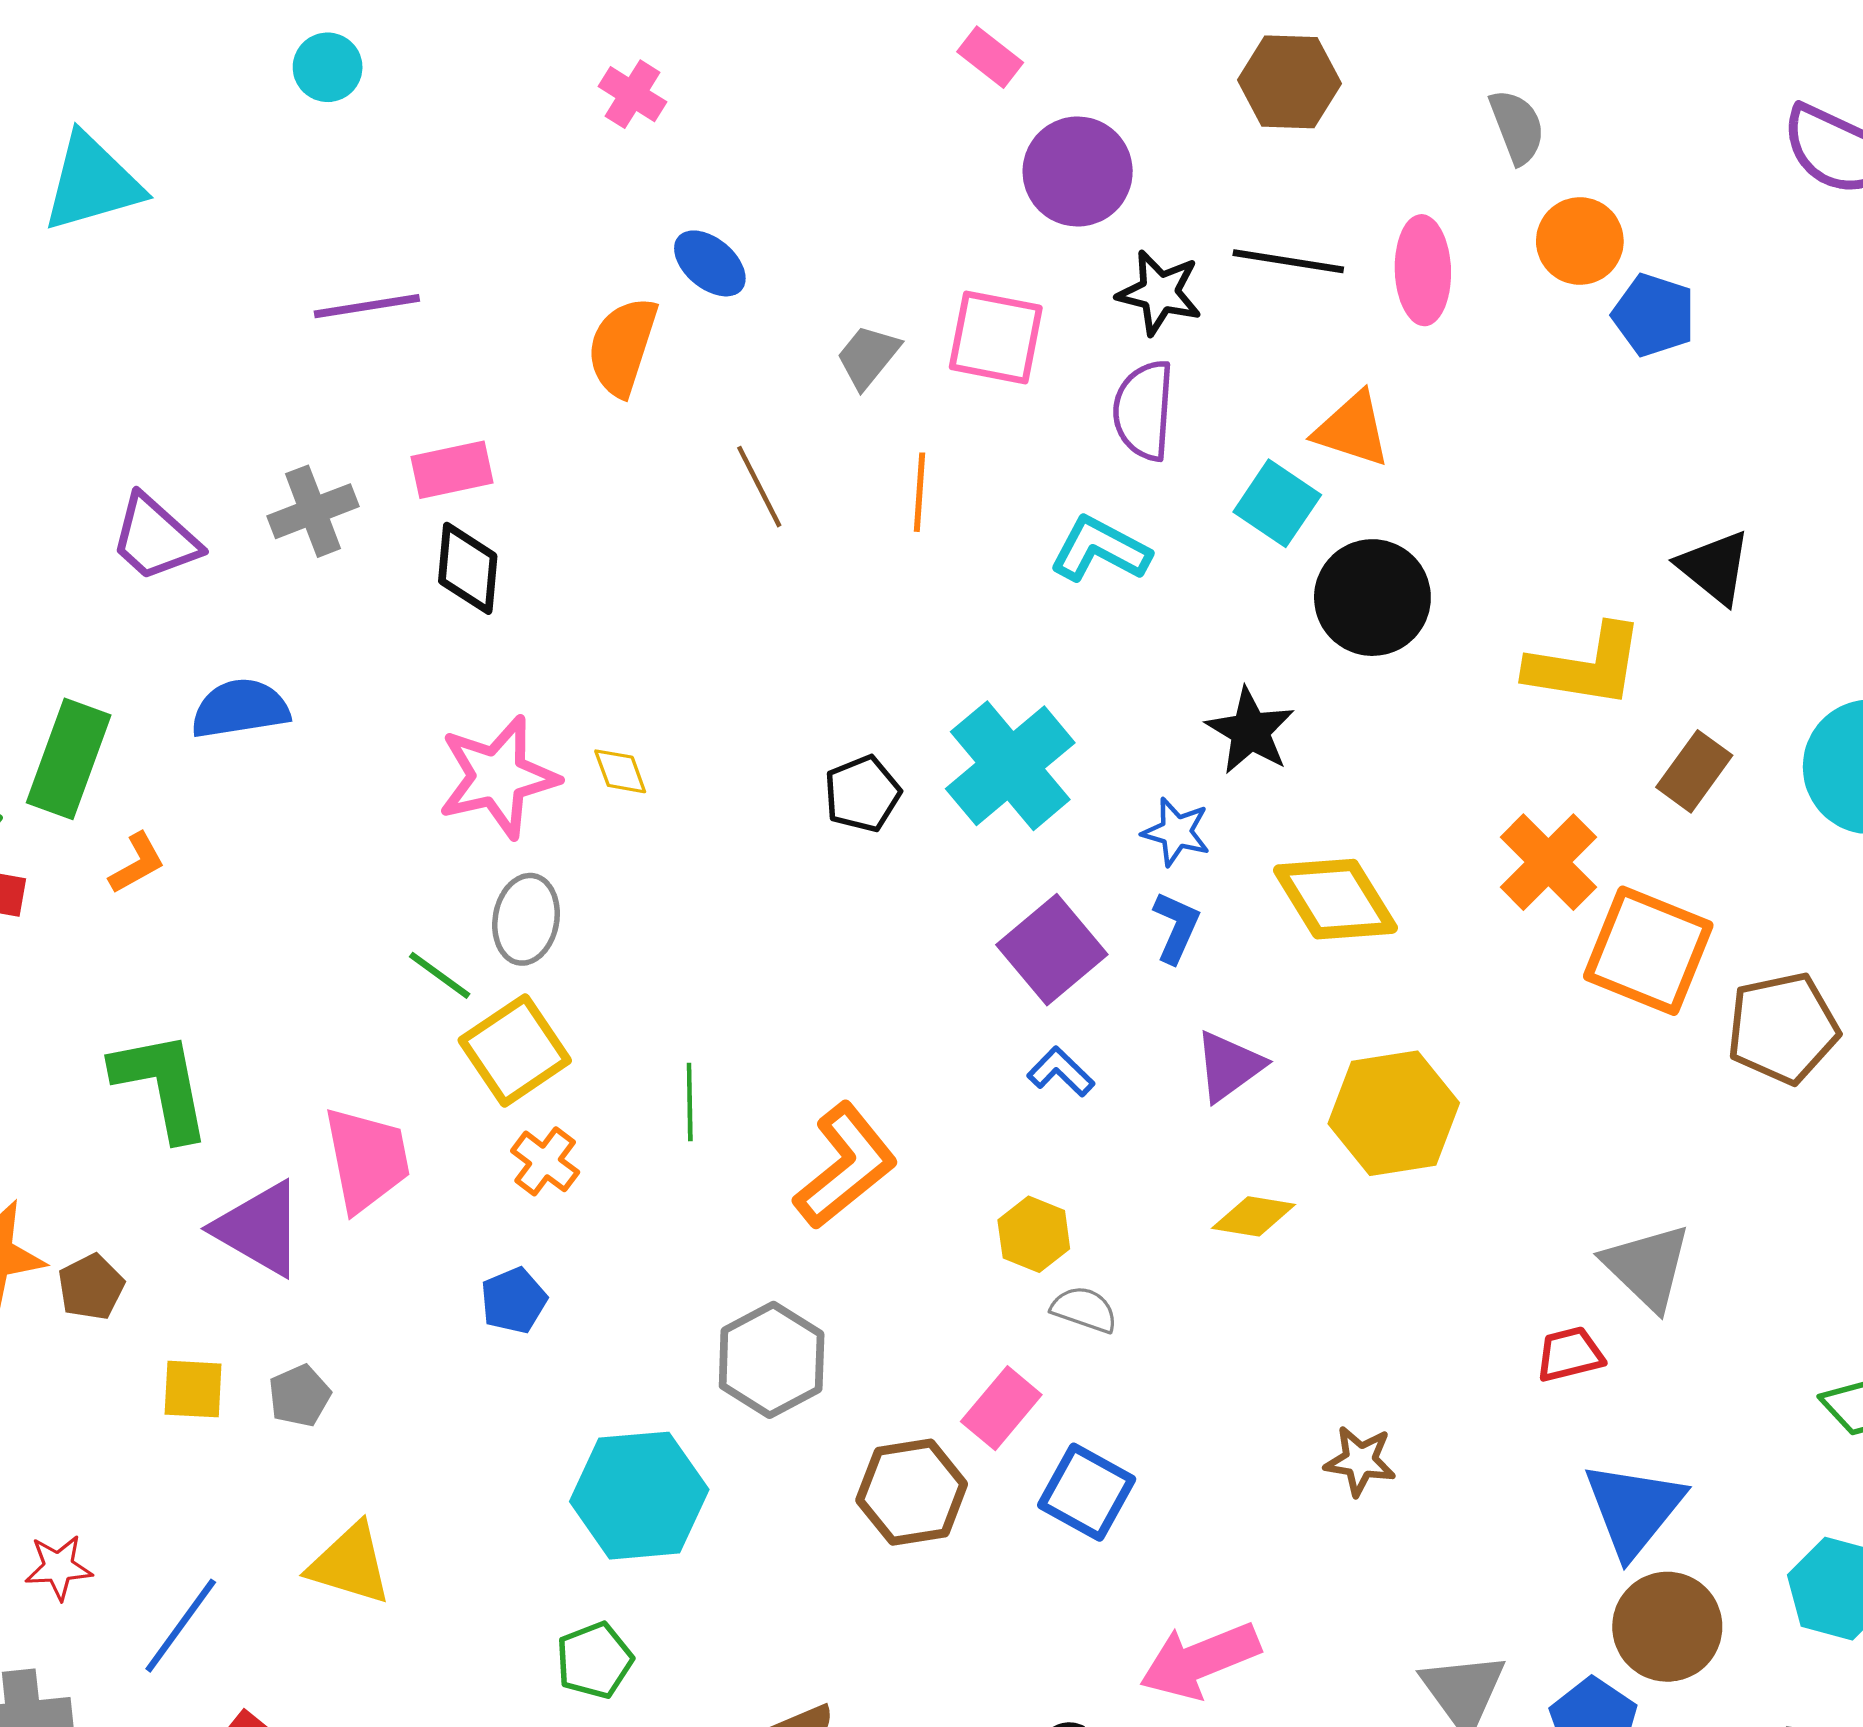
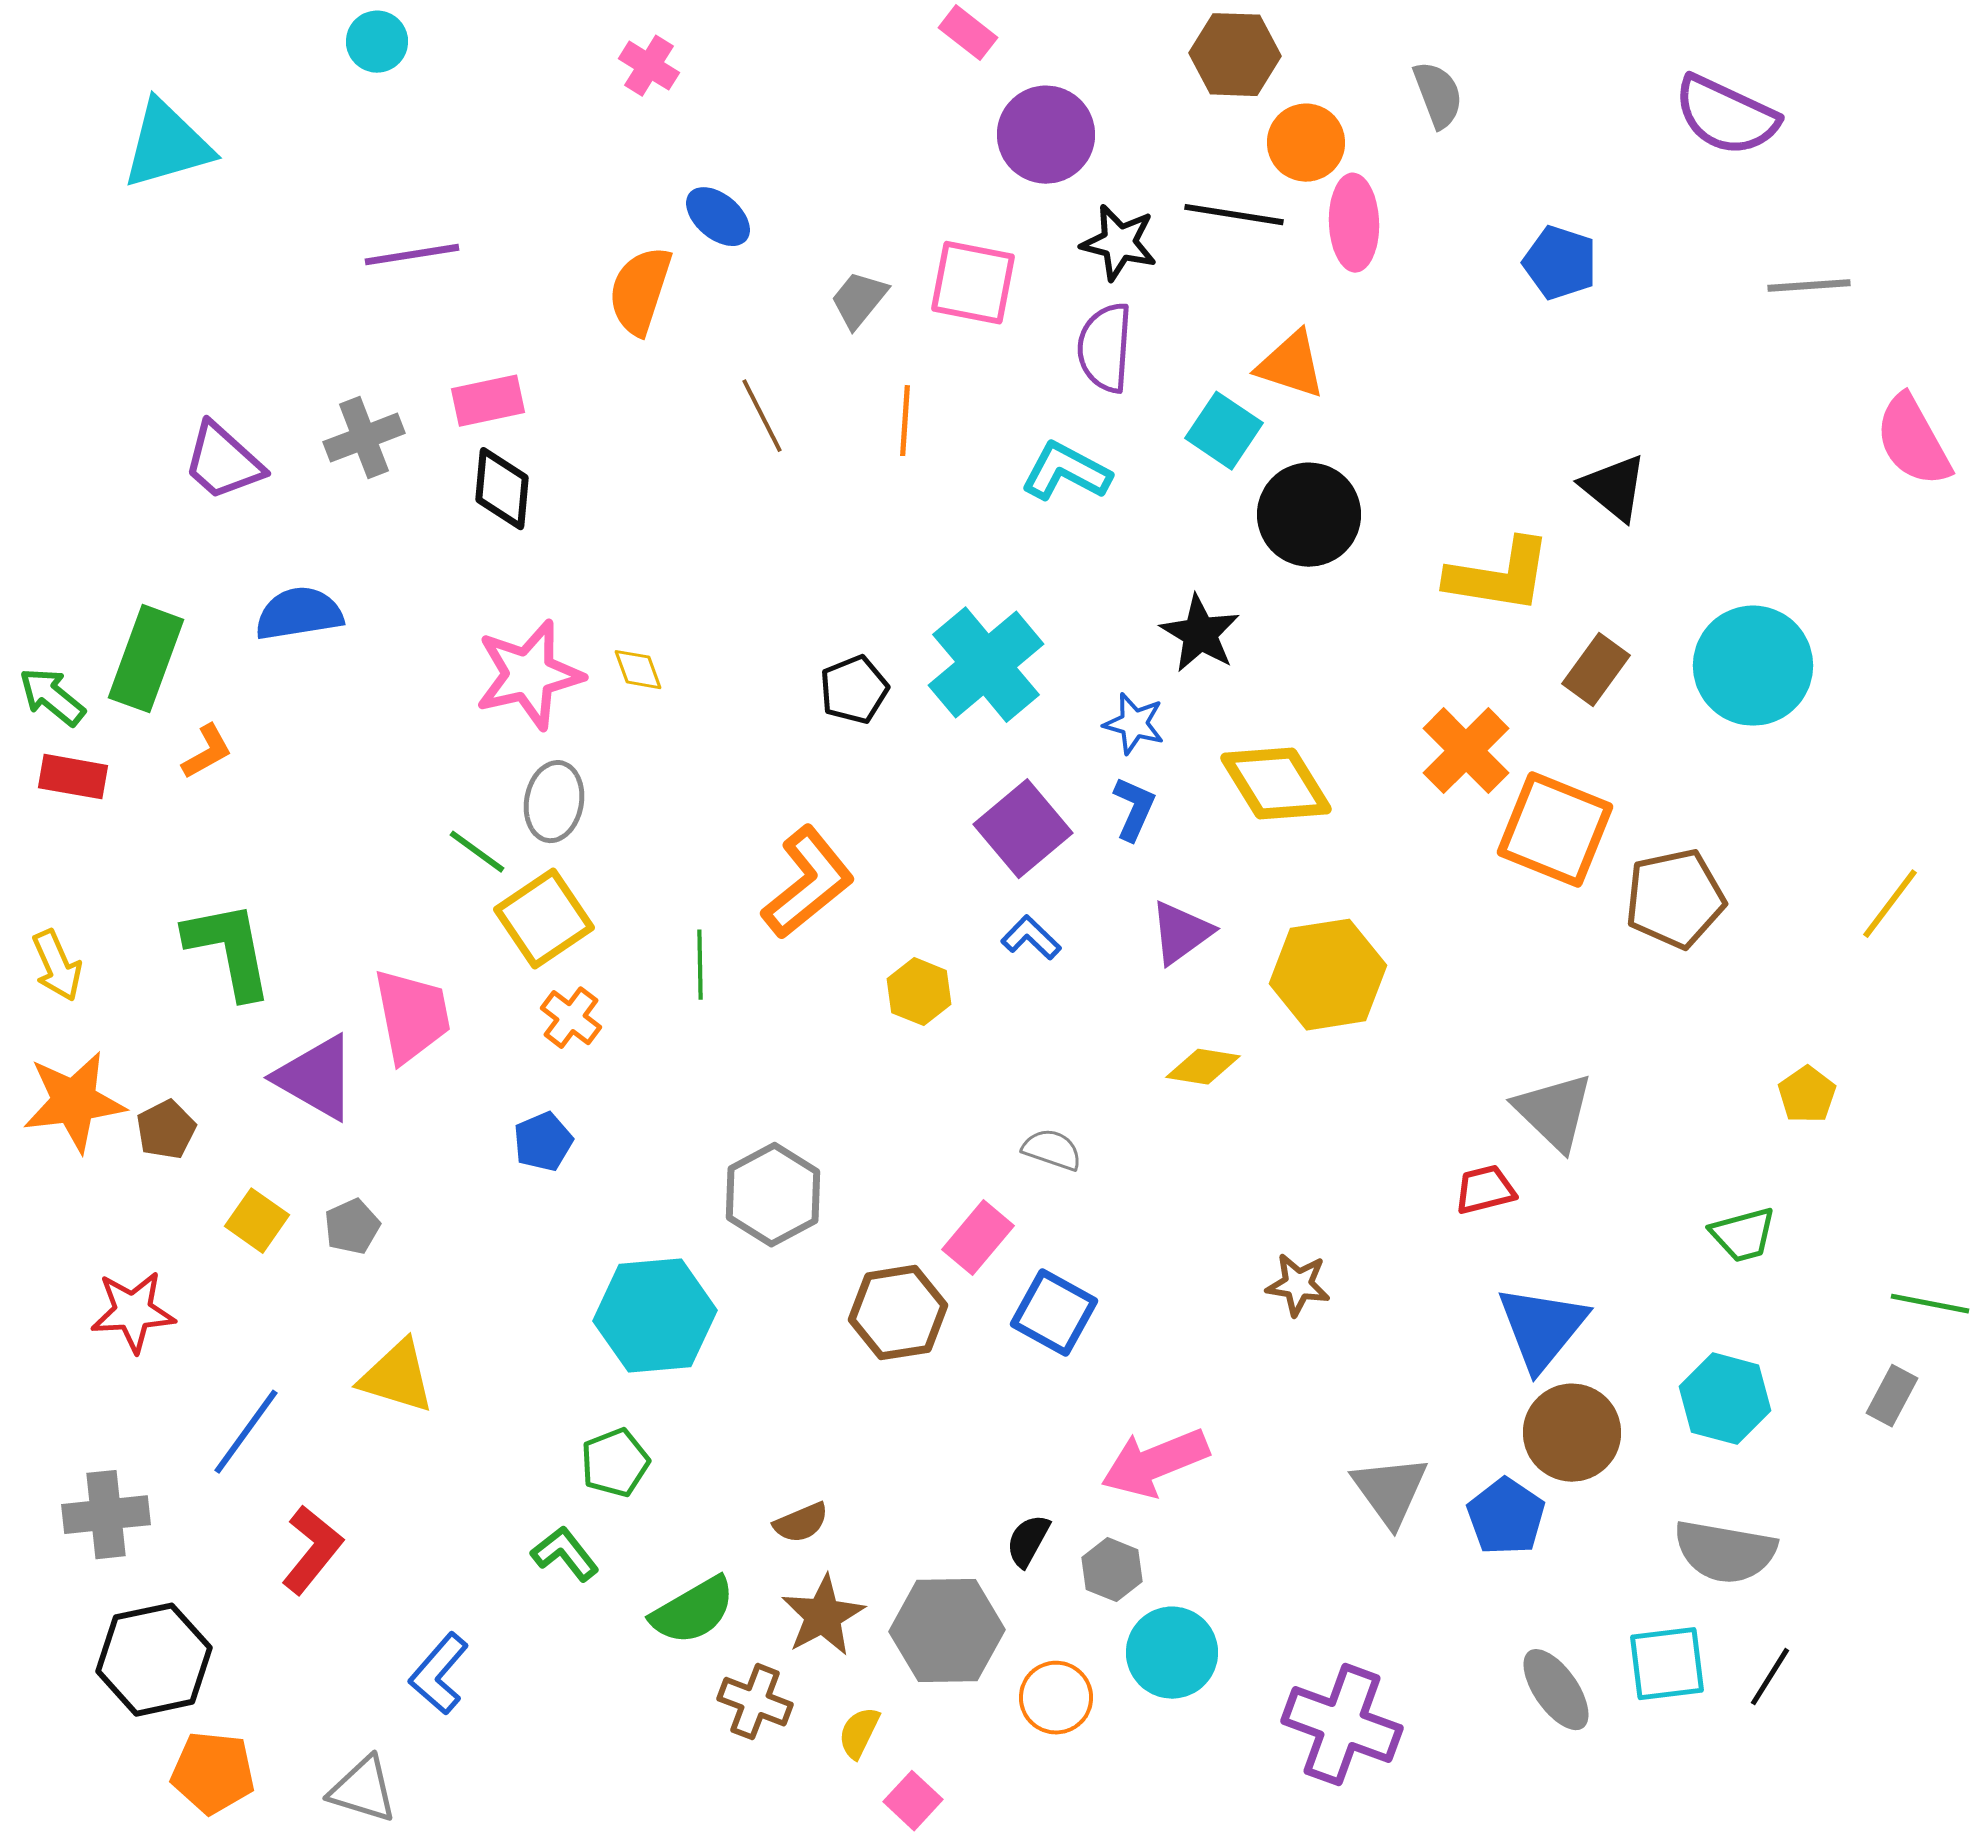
orange circle: (1580, 241) -> (1306, 143), moved
orange L-shape: (846, 1166) -> (808, 883), moved
yellow hexagon: (1034, 1234) -> (919, 992), moved
yellow square: (193, 1389) -> (257, 1221), turned 32
red star: (59, 1567) -> (133, 1312), moved, size x1.4

